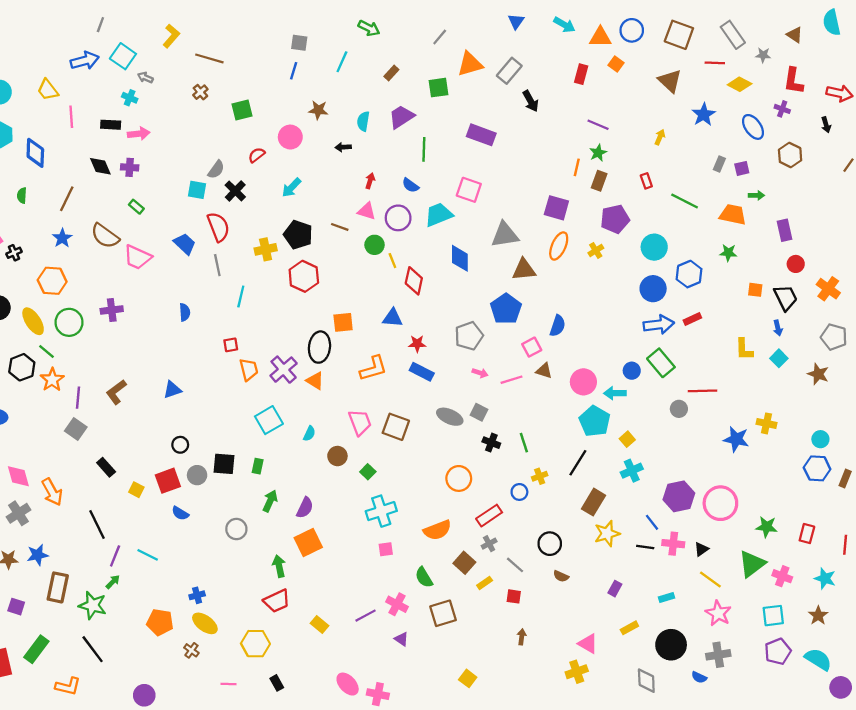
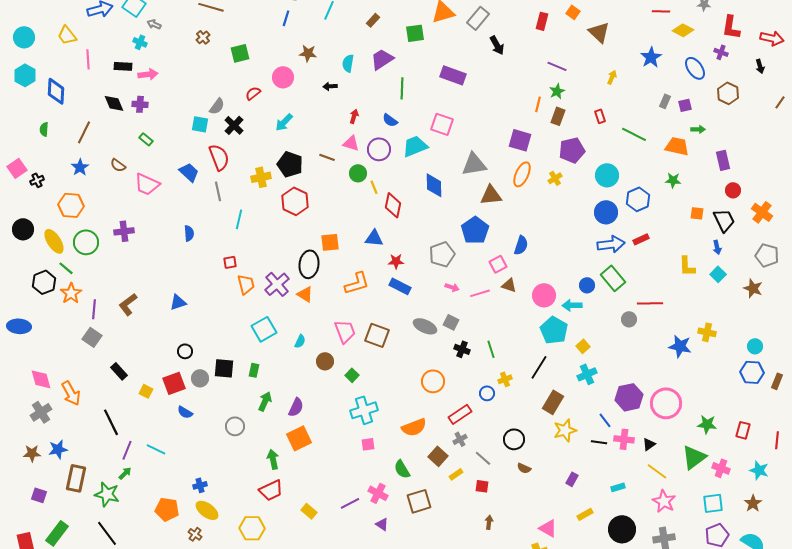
brown triangle: (670, 81) -> (599, 32), moved
brown semicircle: (105, 236) -> (118, 165), size x0.6

